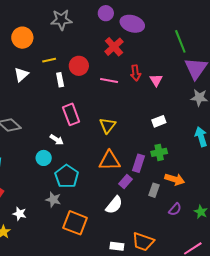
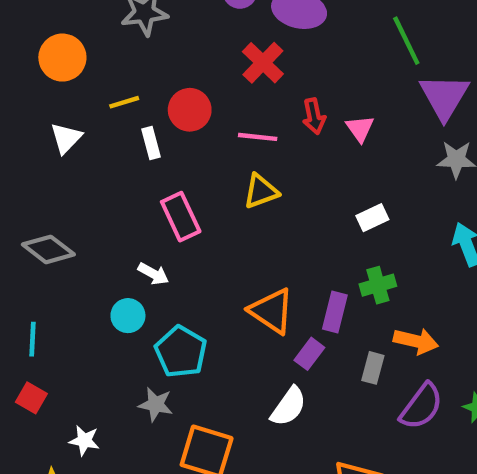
yellow triangle: (108, 125) -> (261, 191), moved, turned 36
orange triangle: (110, 161) -> (272, 311), turned 40
purple semicircle: (175, 209) -> (421, 406), size x1.6

